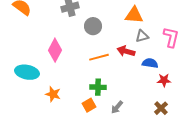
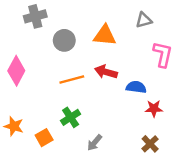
orange triangle: (134, 15) -> (105, 35), moved
gray triangle: (142, 36) -> (144, 20), moved
green cross: (98, 87) -> (71, 117), turned -35
orange square: (89, 105) -> (44, 138), moved

